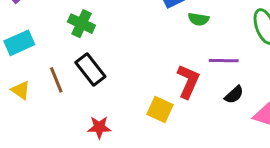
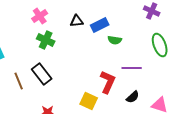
green cross: (81, 24) -> (46, 40), moved
black semicircle: (234, 95) -> (133, 97), moved

